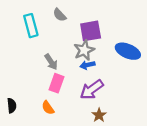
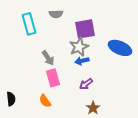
gray semicircle: (60, 15) -> (56, 14), turned -48
pink rectangle: (56, 83) -> (53, 78), turned -36
purple arrow: (92, 90) -> (86, 84), size x0.6

